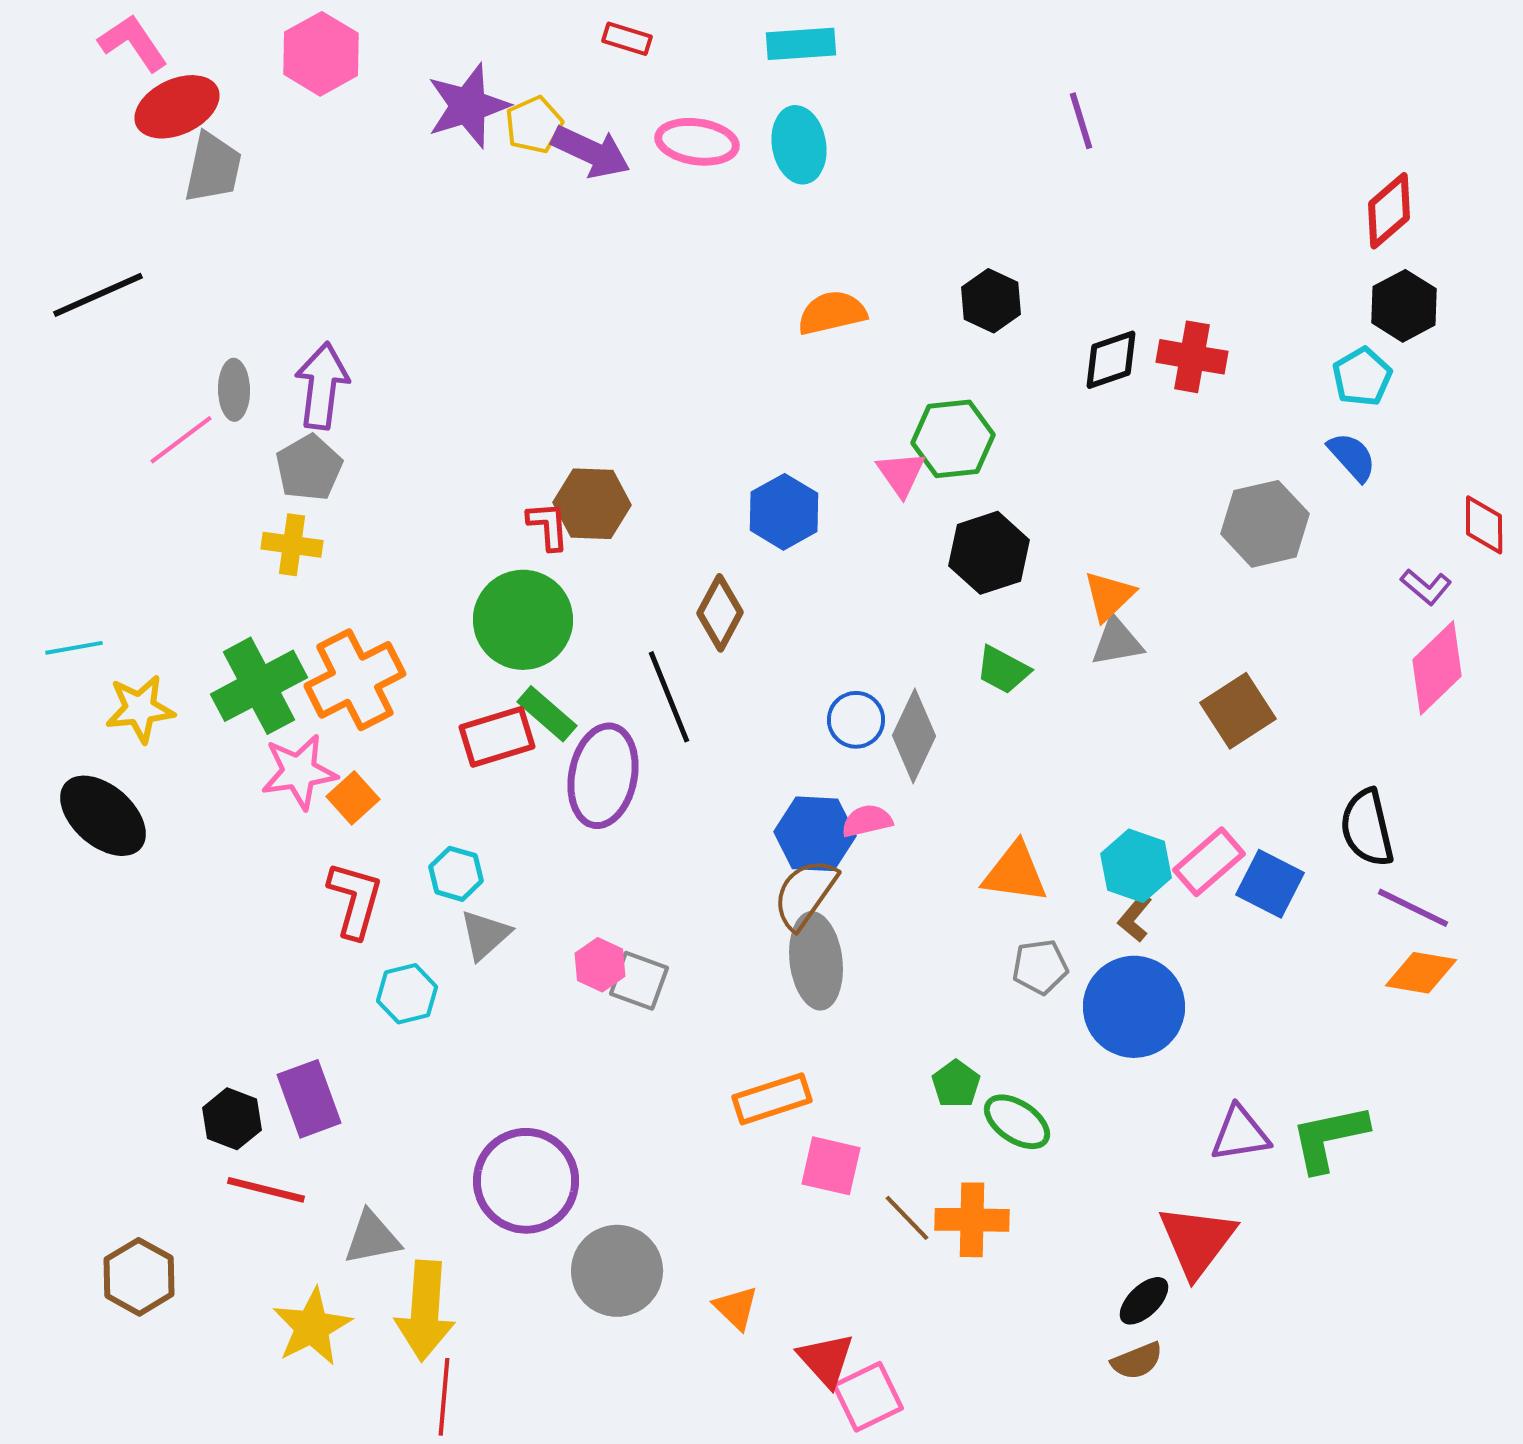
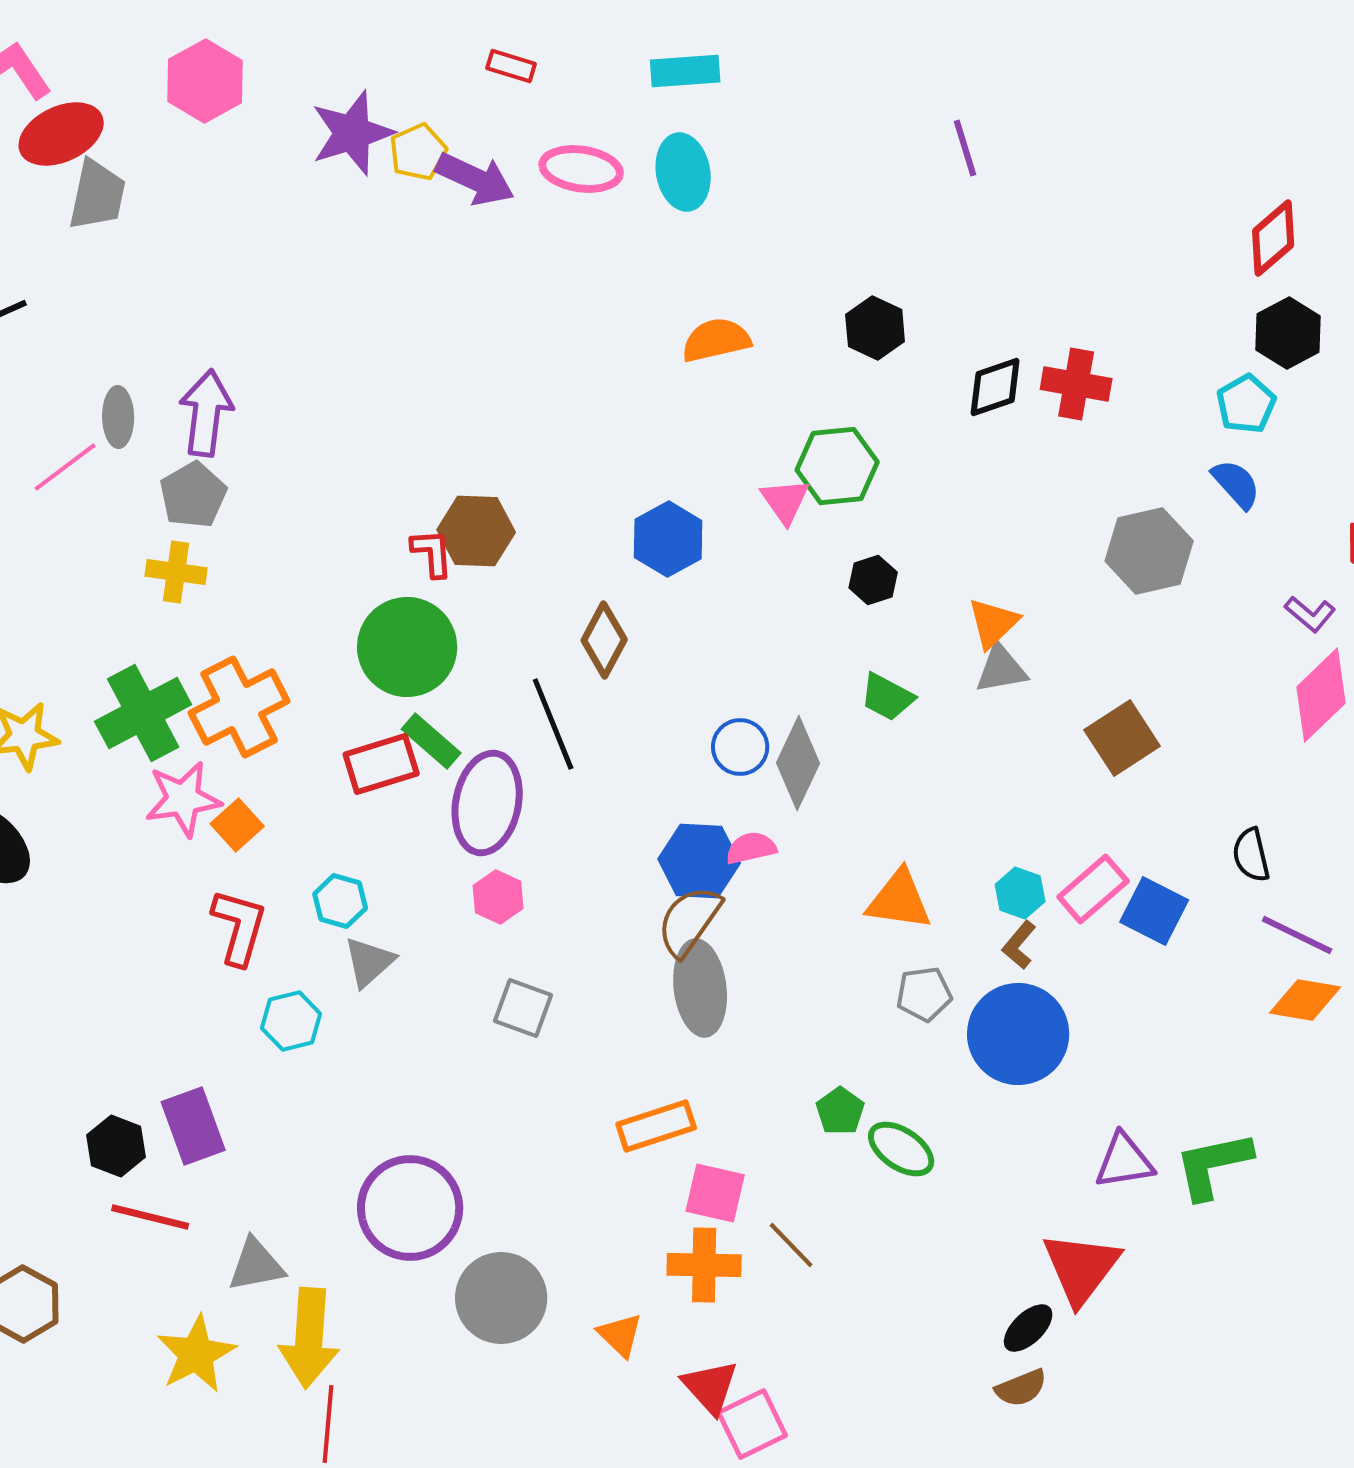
black hexagon: (989, 553) -> (873, 580), size x0.6
black semicircle: (1367, 828) -> (1251, 855), size x0.7
cyan hexagon: (1136, 866) -> (1020, 893), size x0.7
pink hexagon: (600, 965) -> (498, 897), moved
orange cross: (972, 1220) -> (704, 1265), moved

